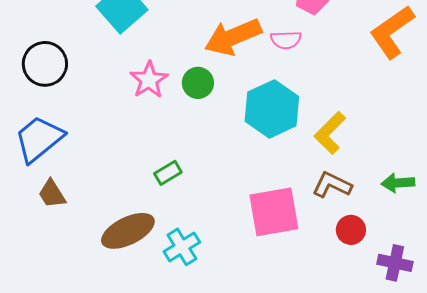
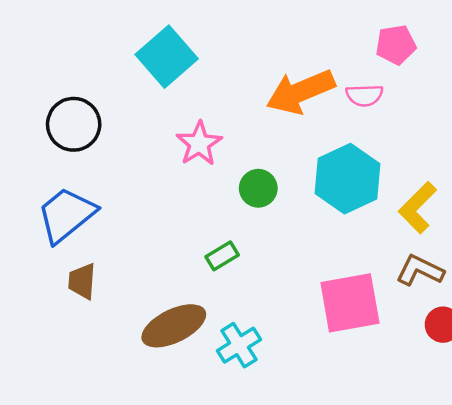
green circle: (198, 83) -> (258, 188), moved
brown trapezoid: (52, 194) -> (82, 281), turned 36

